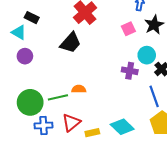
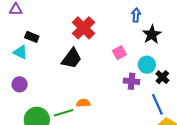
pink square: (128, 29) -> (119, 53), moved
purple circle: (25, 56) -> (20, 84), moved

